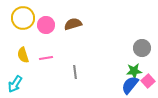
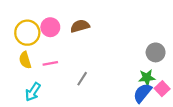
yellow circle: (23, 18) -> (27, 33), moved
gray line: (75, 72) -> (82, 79), turned 40
cyan arrow: (15, 84) -> (33, 92), moved

